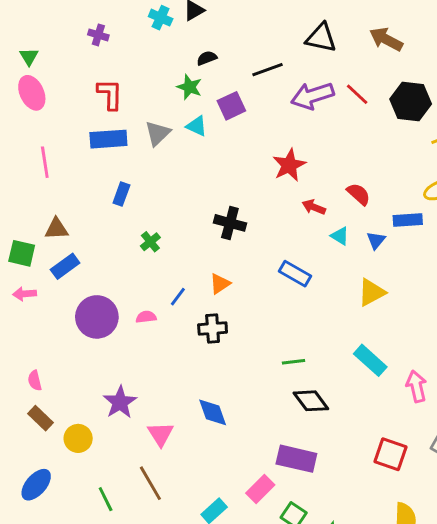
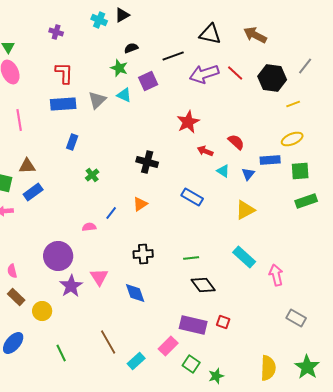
purple circle: (97, 317) -> (58, 256), moved
black cross: (213, 329) -> (143, 254), moved
pink triangle: (161, 434) -> (99, 277), moved
red square: (390, 454) -> (223, 322), moved, size x0.6
brown line: (150, 483) -> (108, 342), moved

